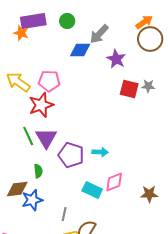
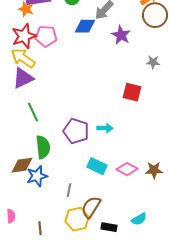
pink pentagon: (49, 81) -> (46, 36), moved
red square: (129, 89) -> (132, 92), moved
red star: (41, 105) -> (24, 36), moved
purple triangle: (46, 138) -> (23, 78), moved, turned 35
green semicircle: (38, 171) -> (43, 147), size x1.6
pink diamond: (114, 182) -> (127, 169), moved, turned 50

